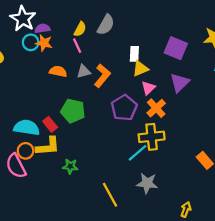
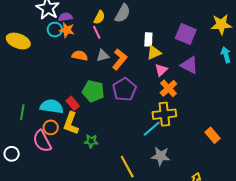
purple triangle: (180, 83) -> (189, 65), turned -48
purple pentagon: (124, 108) -> (124, 89), moved
yellow L-shape: (48, 146) -> (71, 123), turned 115

